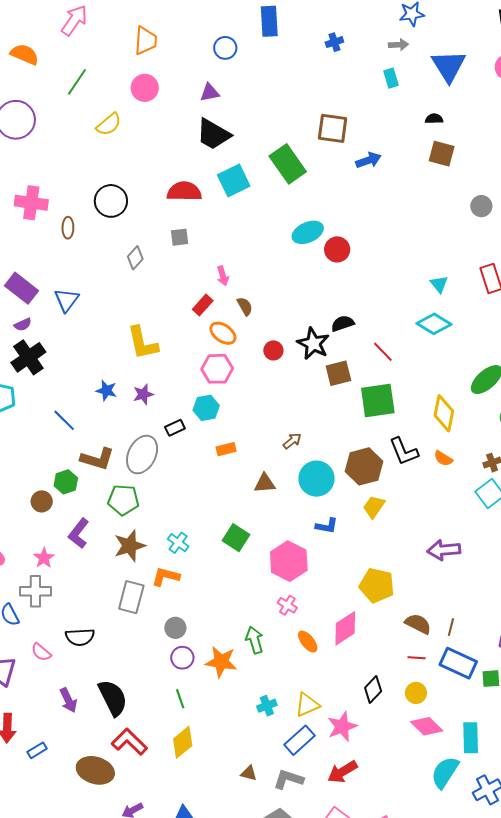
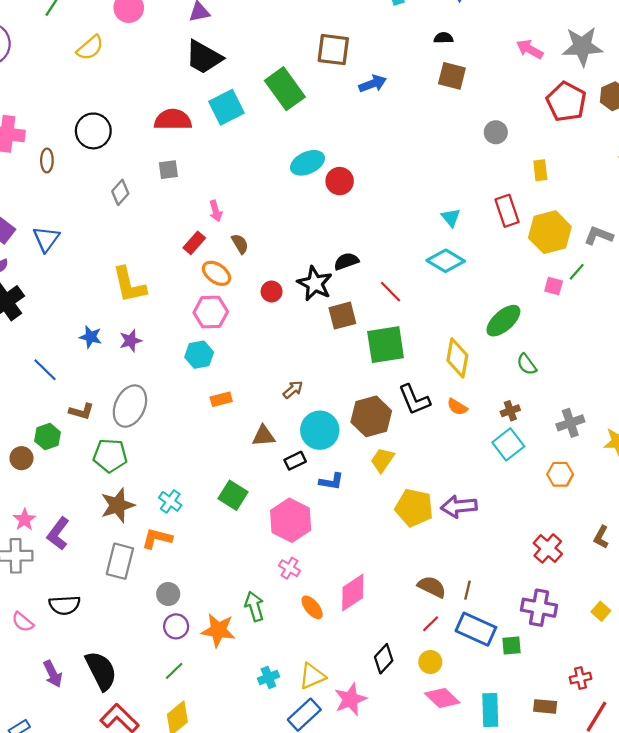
black rectangle: (175, 428) -> (295, 461), moved
brown L-shape: (97, 459) -> (81, 411), size x0.7
purple L-shape: (79, 533) -> (58, 534), moved
yellow pentagon: (377, 585) -> (414, 508), moved
red line: (417, 658) -> (431, 624), turned -48
green line: (180, 699) -> (174, 671), turned 66

